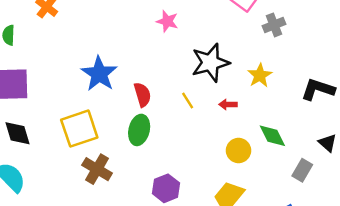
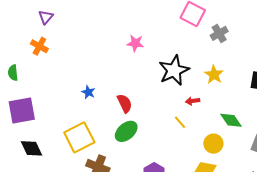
blue star: (99, 74) -> (88, 92), size x0.5
yellow line: (188, 100) -> (180, 122), moved
green ellipse: (139, 130) -> (126, 131), turned 45
yellow circle: (239, 150) -> (213, 144), moved

